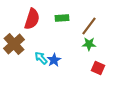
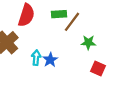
brown line: (89, 26) -> (72, 22), moved
cyan arrow: (41, 58) -> (36, 58), turned 48

